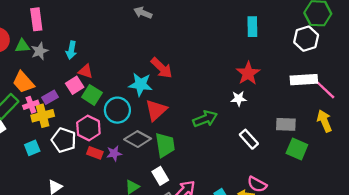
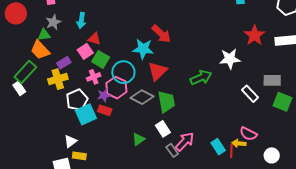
green triangle: (22, 46) -> (44, 35), moved
red star: (248, 73) -> (255, 35), moved
white star: (239, 99) -> (230, 59), size x1.5
pink cross: (31, 105) -> (94, 77), moved
pink hexagon: (88, 128) -> (116, 88), moved
white rectangle: (249, 139) -> (250, 94), moved
white pentagon: (64, 140) -> (77, 100), turned 30
cyan square: (32, 148) -> (86, 114), moved, size x1.5
purple star: (114, 153) -> (104, 95), moved

